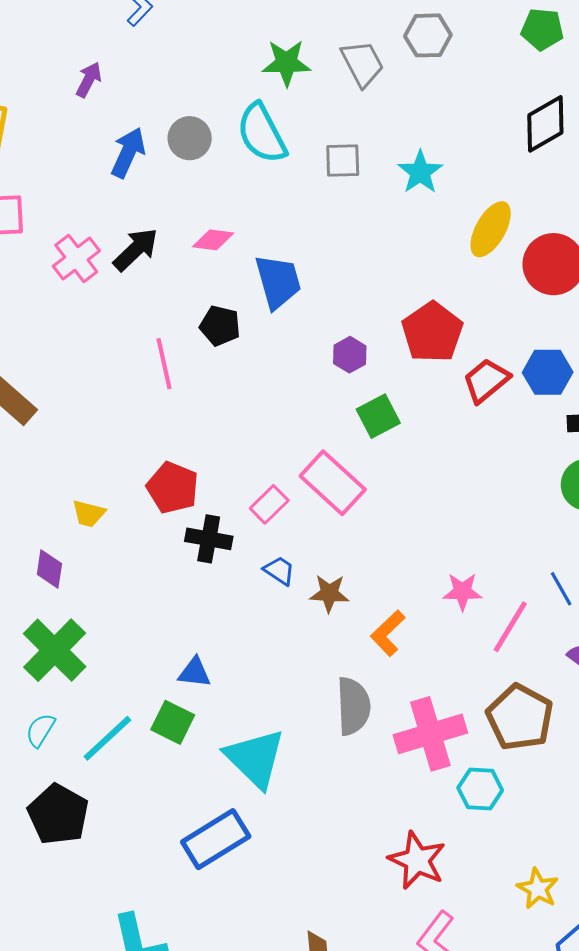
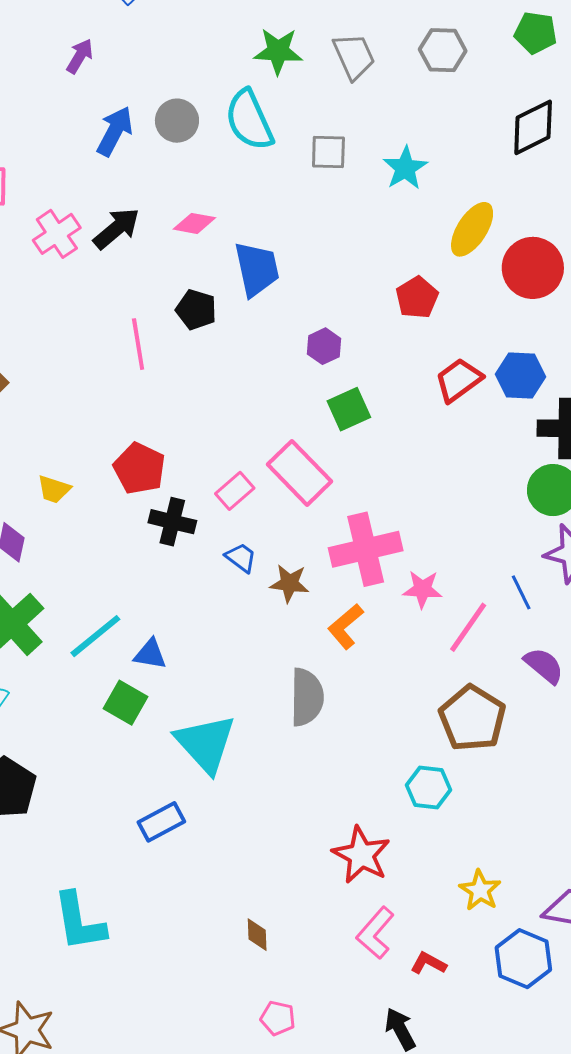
gray hexagon: (428, 35) -> (443, 50), moved
red pentagon: (432, 332) -> (417, 298), moved, size x0.7
pink cross: (430, 734) -> (366, 549), moved
cyan line: (107, 738) -> (95, 636), moved
blue rectangle: (216, 839) -> (161, 822), size x0.7

